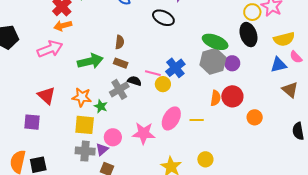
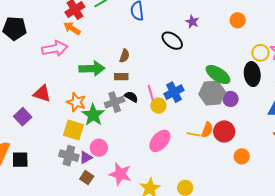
orange arrow: (63, 26) -> (72, 28), turned 36
brown rectangle: (121, 63) -> (121, 77), turned -32
pink line: (153, 73) -> (151, 93), turned 49
red triangle: (46, 96) -> (42, 94), turned -36
green star: (101, 106) -> (93, 115), size x1.6
yellow line: (197, 120) -> (194, 134), moved
purple square: (32, 122) -> (23, 117), turned 30
pink star: (144, 133) -> (120, 174), moved

